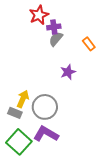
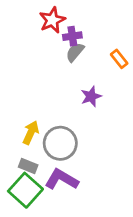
gray rectangle: (15, 113) -> (28, 166), moved

